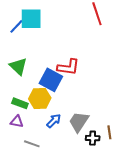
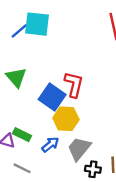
red L-shape: (68, 67) -> (74, 84), turned -90
yellow hexagon: (40, 98) -> (66, 119), moved
green rectangle: (20, 103) -> (22, 135), moved

